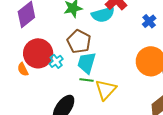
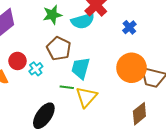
red circle: (38, 53) -> (17, 61), size x0.6
cyan trapezoid: (87, 63) -> (81, 68), moved

